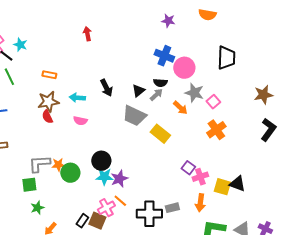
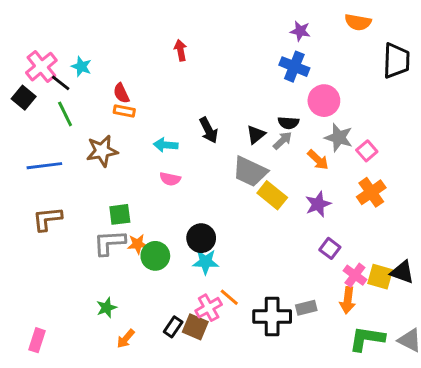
blue cross: (164, 56) -> (294, 67), moved
black trapezoid: (226, 58) -> (396, 61), moved
brown star: (48, 102) -> (102, 151), moved
red semicircle: (47, 117) -> (121, 93), moved
yellow rectangle: (160, 134) -> (272, 195), moved
pink cross: (200, 177) -> (355, 275), moved, turned -35
purple star: (119, 179) -> (318, 204), moved
green square: (29, 185) -> (120, 214), moved

